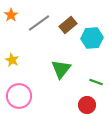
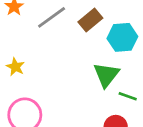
green triangle: (61, 69) -> (106, 75), moved

